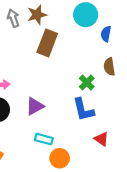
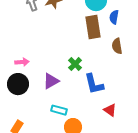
brown rectangle: (47, 43) -> (93, 27), moved, turned -30
green cross: (87, 83) -> (75, 64), moved

